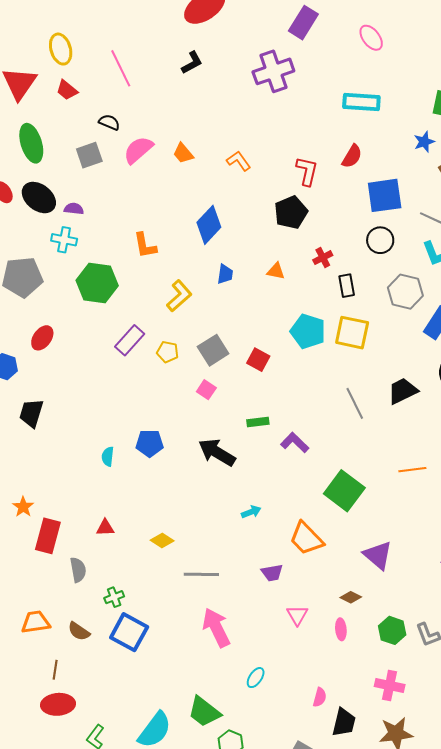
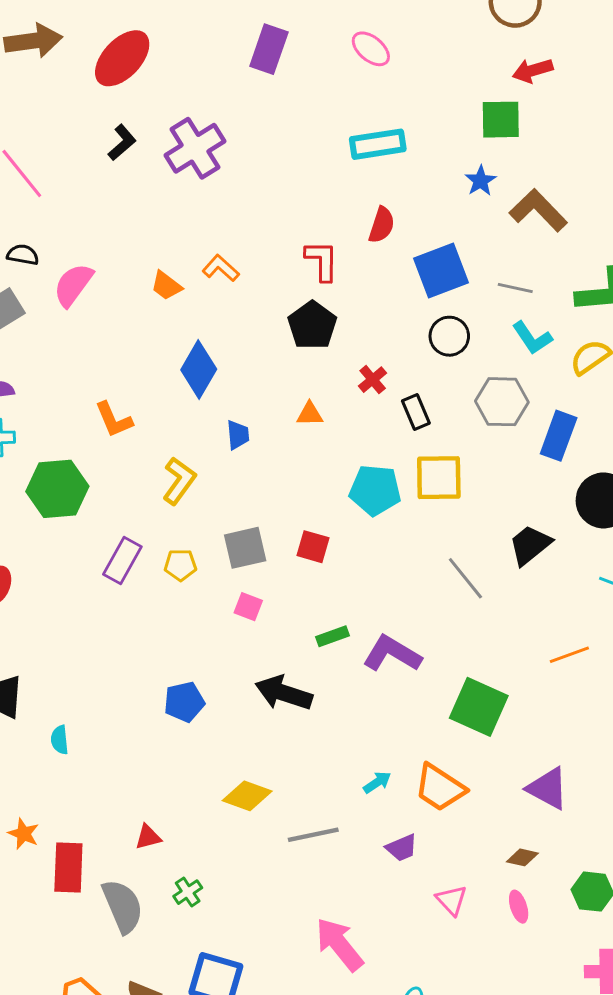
purple cross: (273, 71) -> (195, 148), moved
orange trapezoid: (183, 153) -> (166, 286), moved
gray square: (213, 350) -> (245, 548), turned 32
purple L-shape: (295, 443) -> (392, 654), size x1.4
cyan semicircle: (108, 456) -> (60, 740), moved
cyan arrow: (251, 512) -> (377, 782), moved
yellow diamond: (162, 541) -> (247, 796), moved, size x1.4
gray semicircle: (78, 570) -> (123, 906), size x1.5
gray line: (201, 574) -> (313, 835), moved
green cross: (114, 597) -> (188, 892), moved

